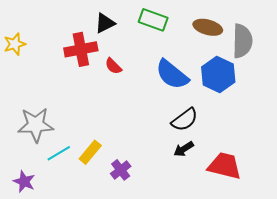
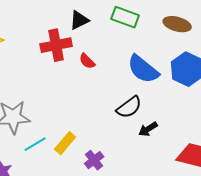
black semicircle: (185, 120) -> (129, 107), moved
black arrow: (184, 149) -> (148, 129), moved

